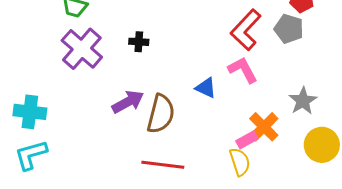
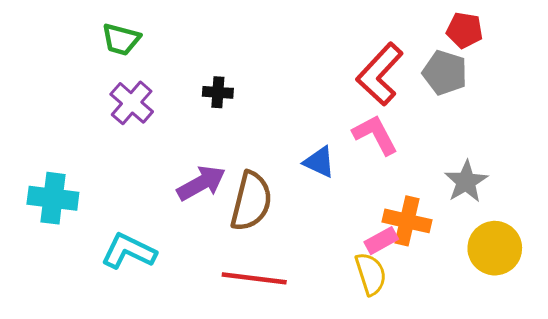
purple cross: (82, 49) -> (132, 103), size x0.7
orange cross: (264, 127) -> (407, 221), turned -32
cyan L-shape: (31, 155) -> (129, 251), moved, turned 42

